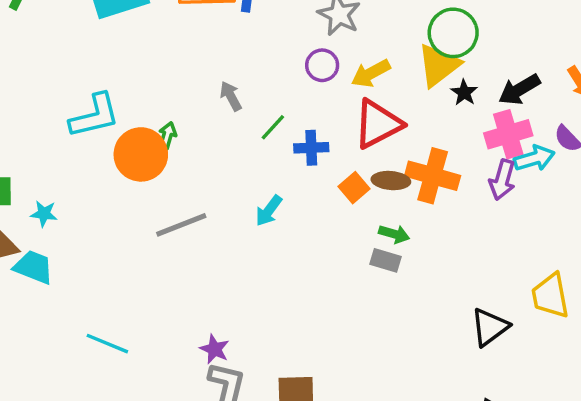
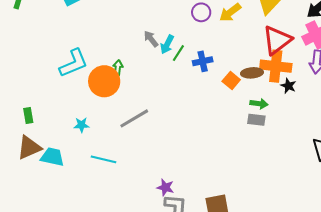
black star: (464, 93) -> (288, 86), moved
red triangle: (378, 124) -> (277, 40), moved
cyan arrow: (269, 211) -> (167, 44), moved
cyan star: (44, 214) -> (81, 125), moved
cyan line: (107, 344) -> (103, 159), moved

